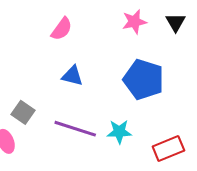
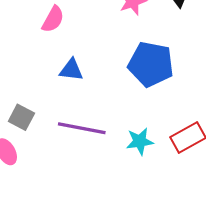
cyan star: (119, 132) -> (140, 141), moved

